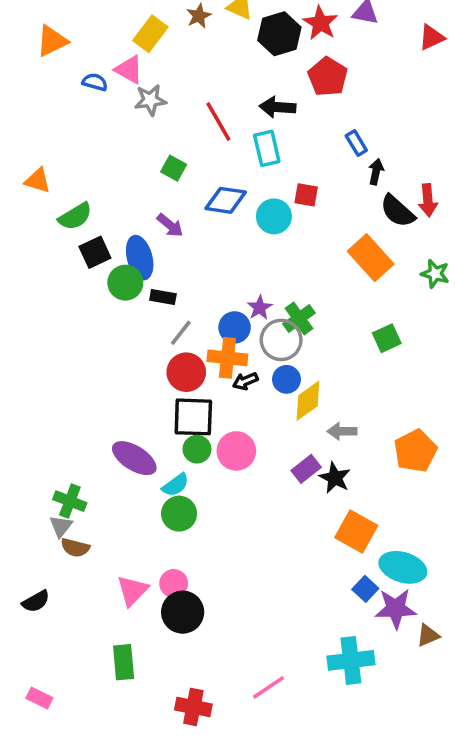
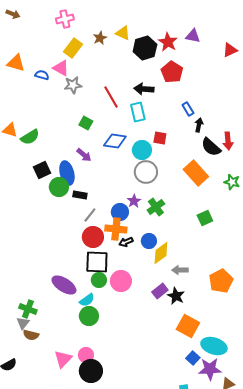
orange triangle: (52, 41) -> (16, 63), moved, turned 42
green semicircle: (75, 216) -> (30, 137), moved
gray circle: (281, 340) -> (146, 172), moved

